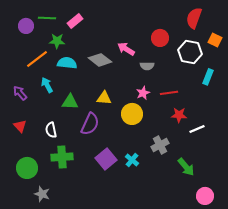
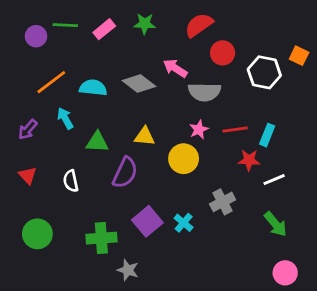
red semicircle: (194, 18) -> (199, 25), moved, turned 35
green star: (57, 41) -> (145, 24), moved
gray semicircle: (147, 66) -> (204, 92), size x1.6
cyan rectangle: (208, 77) -> (267, 135), moved
purple arrow: (20, 93) -> (28, 129), turned -98
green cross: (62, 157) -> (101, 238), moved
green arrow: (186, 167) -> (275, 224), moved
gray star: (42, 194) -> (128, 270), moved

